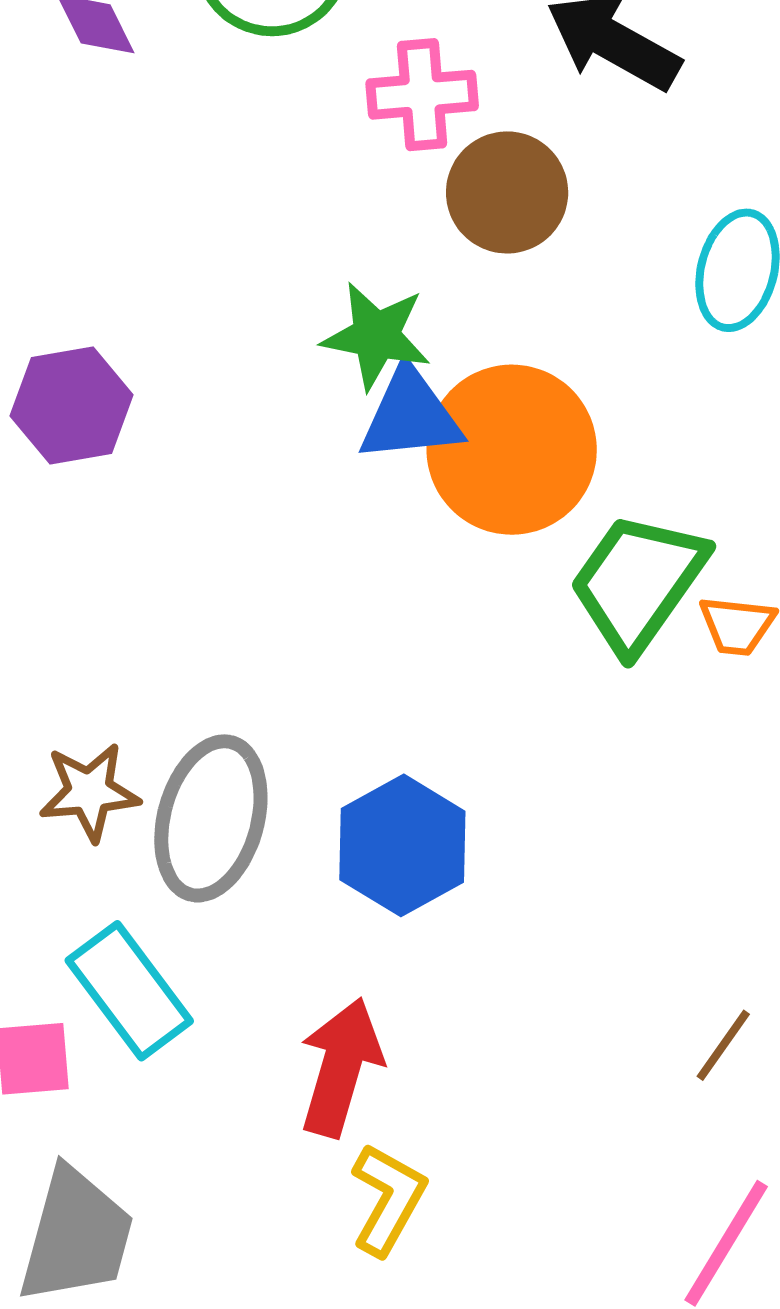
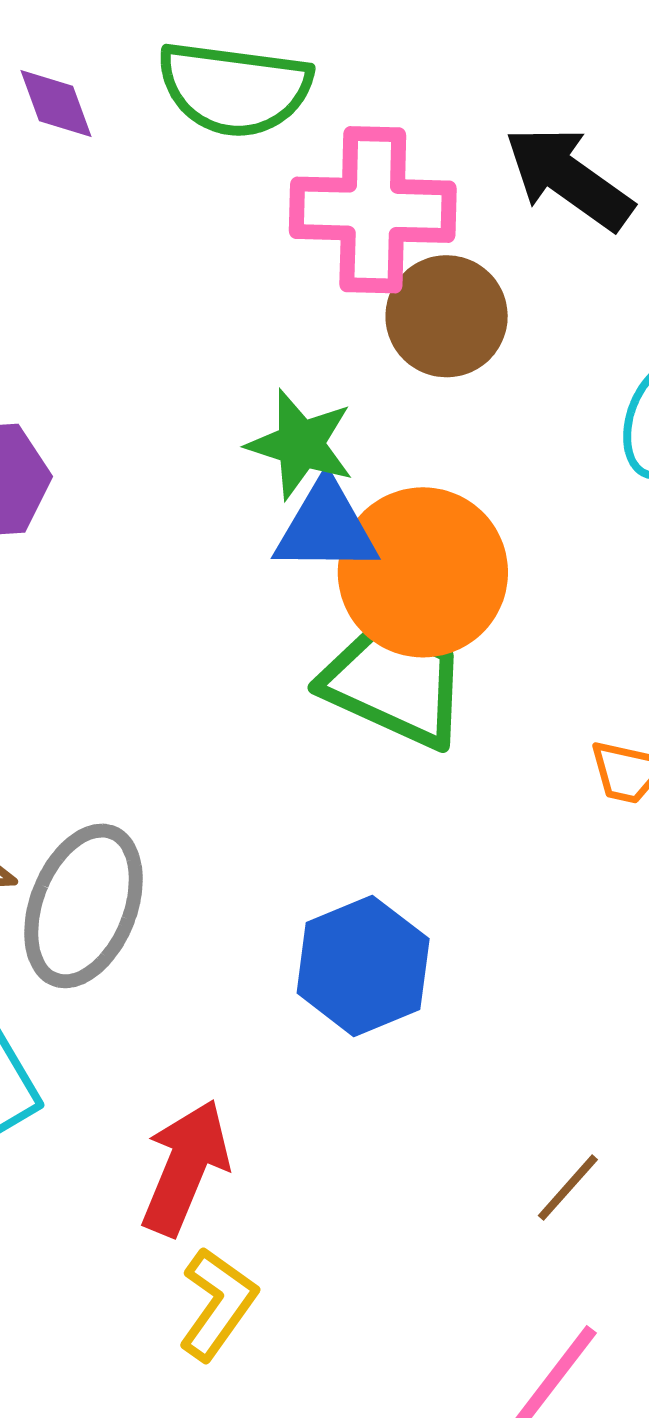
pink cross: (422, 95) -> (373, 210), size x1.5
green trapezoid: (638, 582) -> (394, 683), moved, turned 73
blue hexagon: (402, 845) -> (363, 966), moved

